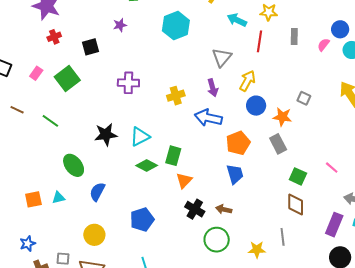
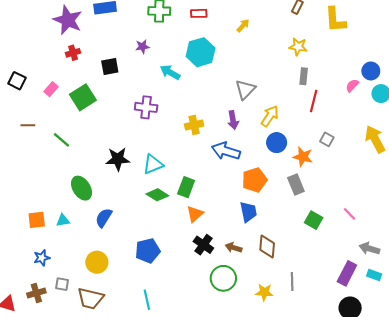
cyan arrow: (237, 20) -> (170, 72), moved
gray rectangle: (294, 36) -> (304, 76), moved
red line: (259, 41) -> (314, 101), moved
brown line: (17, 110) -> (28, 125), turned -32
brown diamond: (296, 205) -> (267, 246), moved
blue star: (28, 244) -> (42, 258), moved

